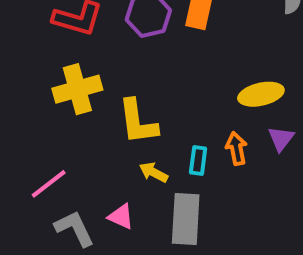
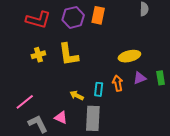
yellow cross: (77, 89) -> (38, 55), size x0.6
yellow L-shape: (138, 122) -> (68, 55), moved
purple triangle: (281, 139) -> (140, 78), turned 32

